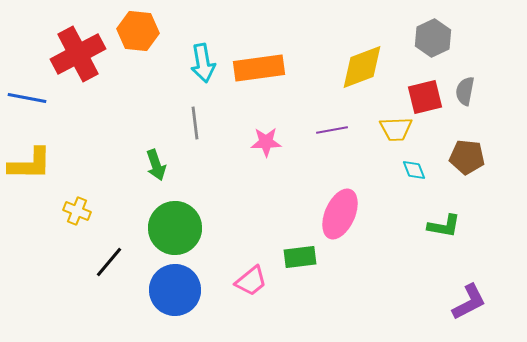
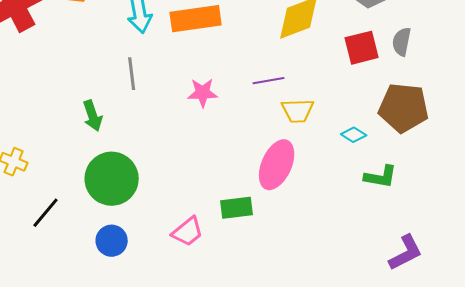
yellow trapezoid: (396, 129) -> (298, 111), moved
brown pentagon: (467, 157) -> (404, 108), size x1.4
cyan diamond: (414, 170) -> (354, 135), moved, turned -35
blue circle: (175, 290) -> (112, 241), size x0.6

